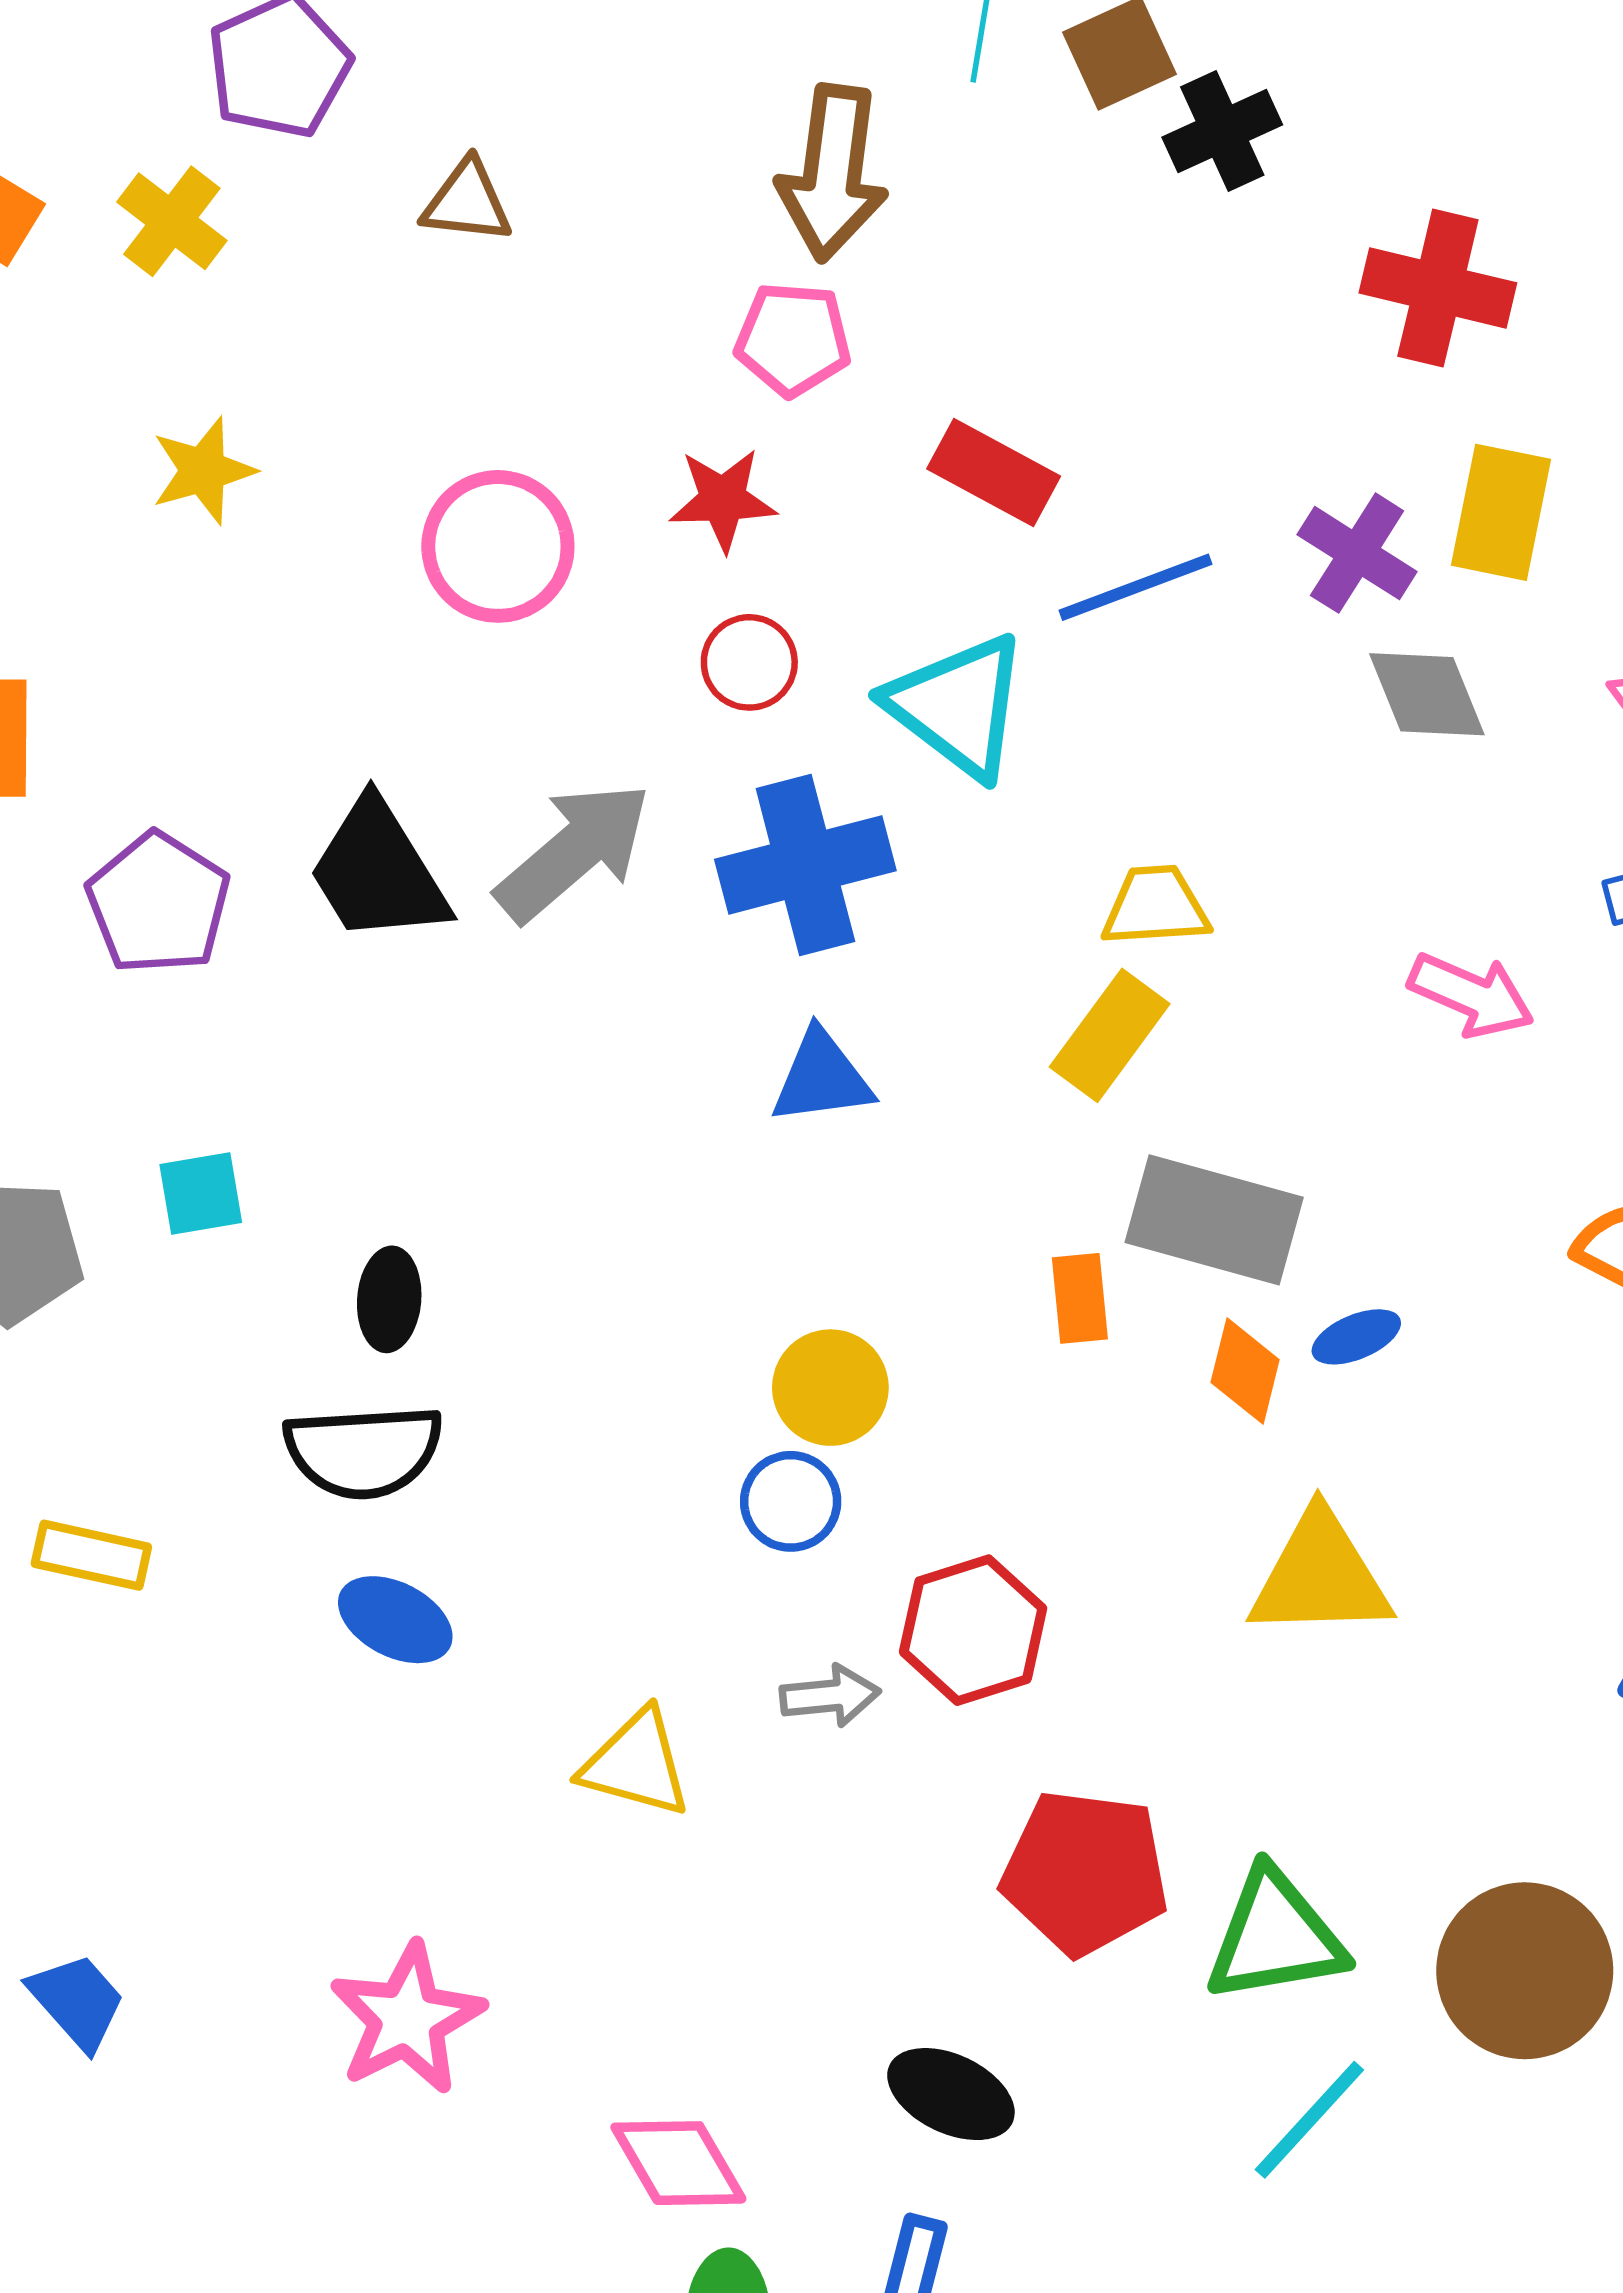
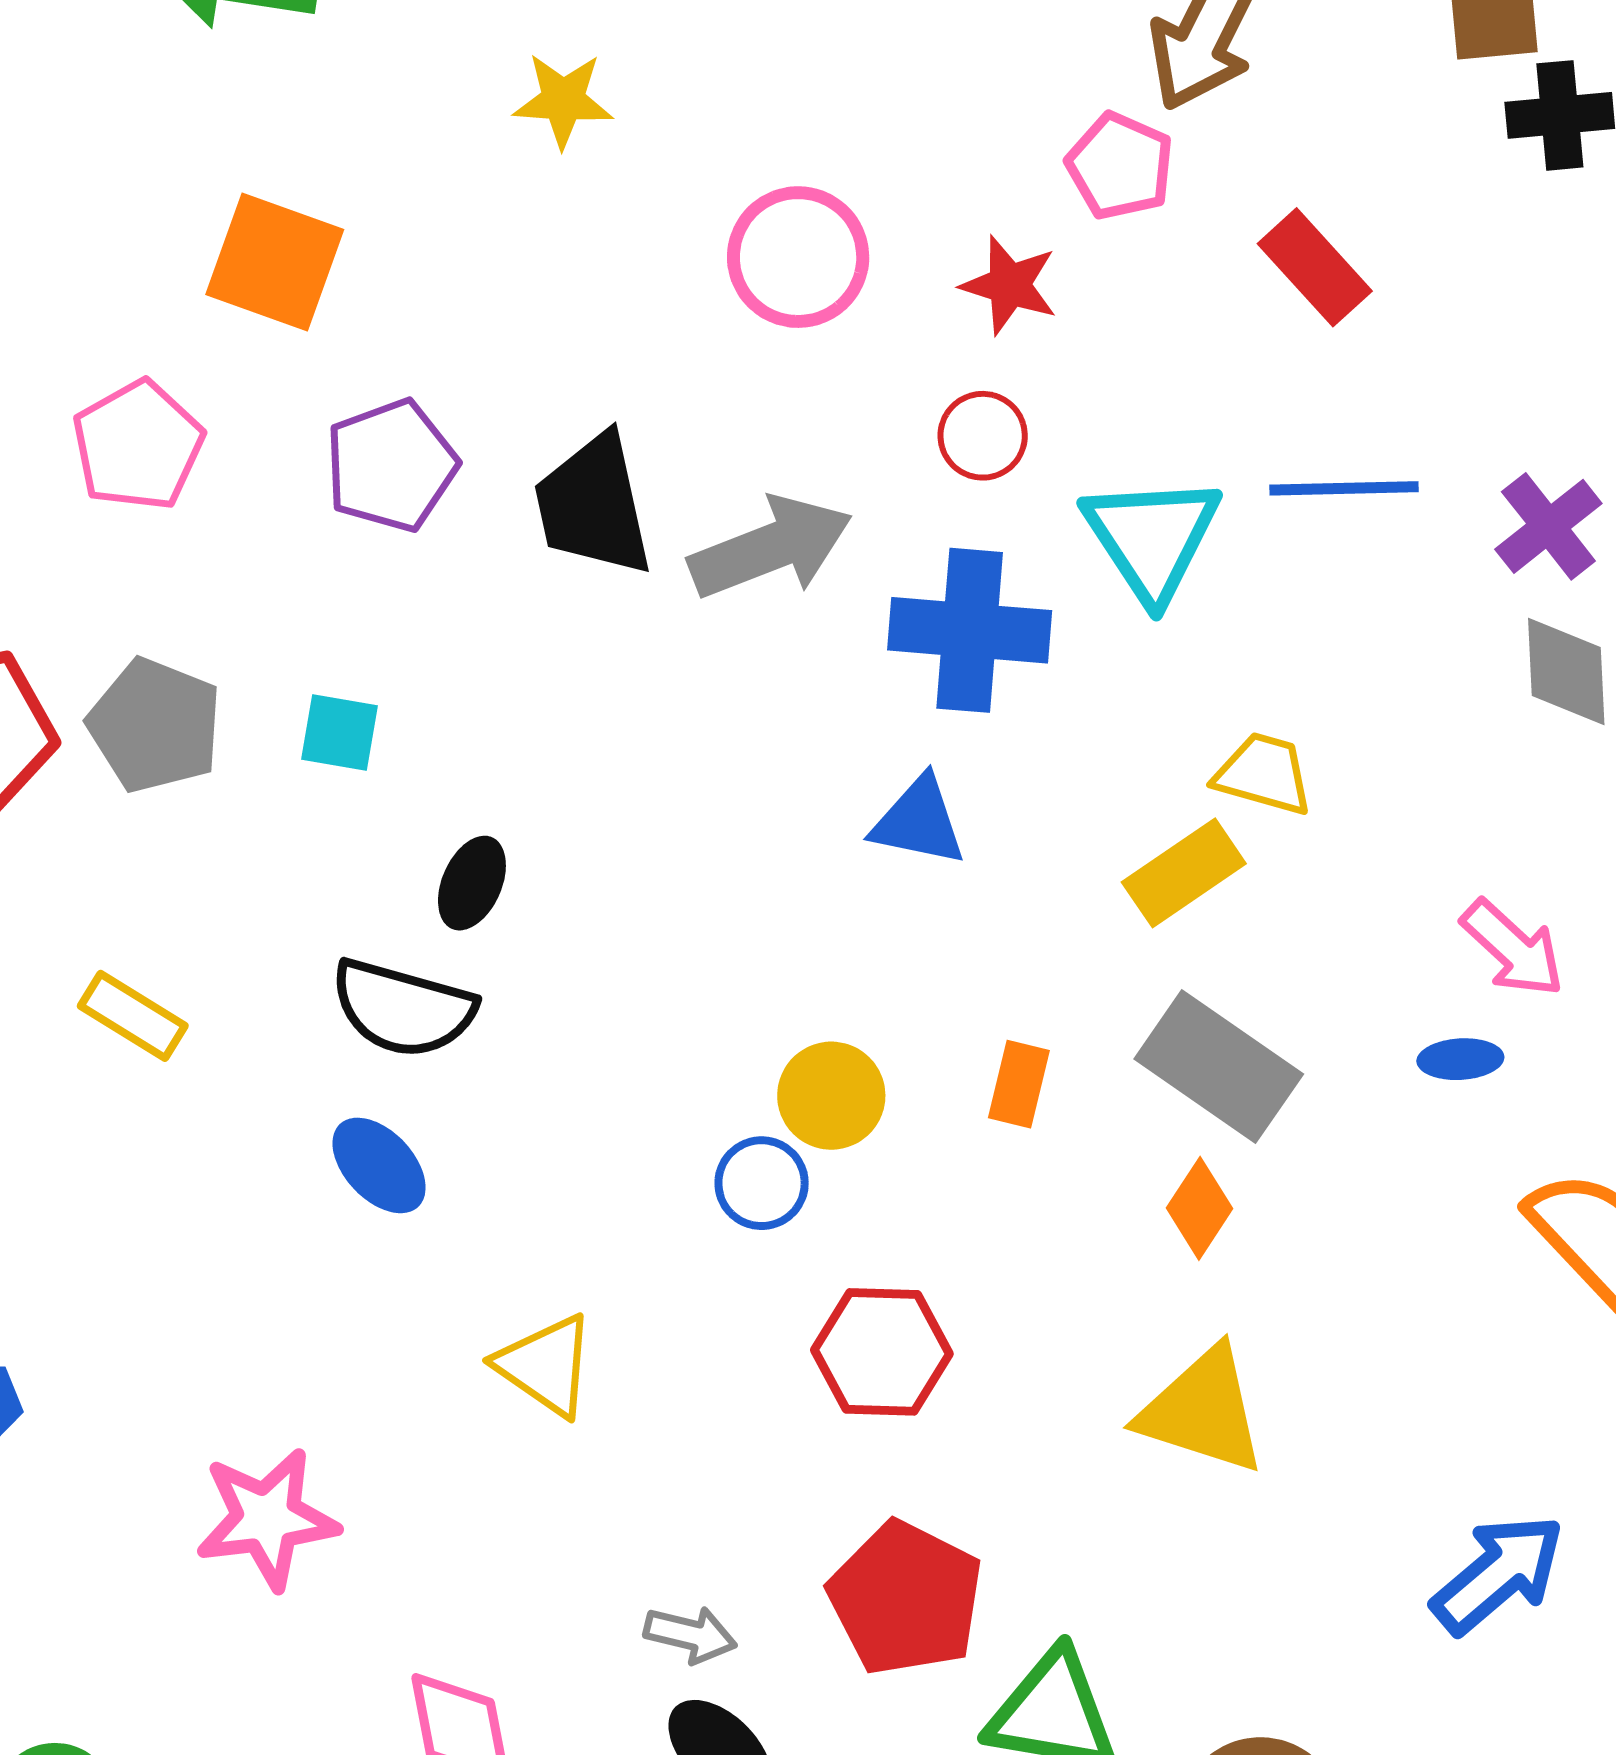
red rectangle: (994, 472) -> (1315, 267), moved
orange rectangle: (1080, 1298) -> (1019, 1084), moved
blue ellipse: (1356, 1337) -> (1460, 1059), moved
gray arrow: (830, 1696) -> (690, 1635), moved

